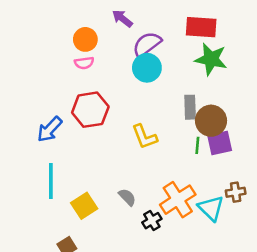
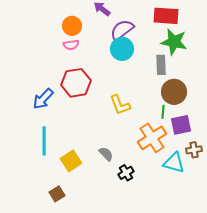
gray rectangle: (190, 107) -> (161, 65), moved
purple square: (220, 143) -> (181, 125), moved
orange cross: (178, 200) -> (152, 138), moved
cyan triangle: (211, 208) -> (174, 163), turned -30

